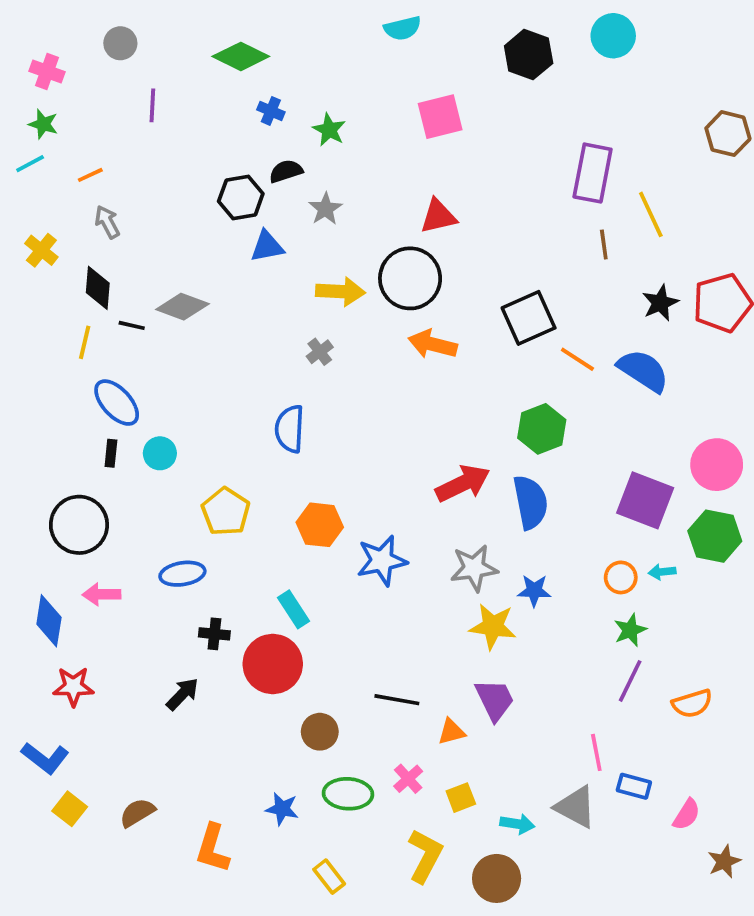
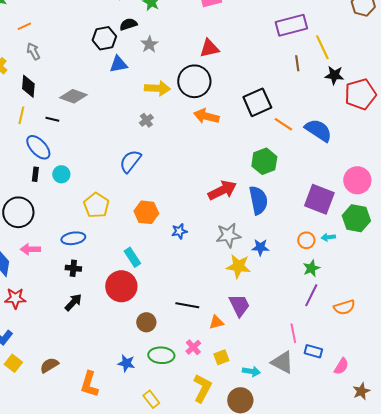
purple rectangle: (593, 173) -> (291, 25), turned 64
black star: (660, 303) -> (334, 75), moved, turned 30
black line: (132, 325) -> (52, 119), moved
blue semicircle: (290, 429) -> (130, 161), turned 35
blue star: (382, 561) -> (179, 231), size x0.6
black cross: (214, 634) -> (73, 268), moved

